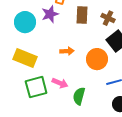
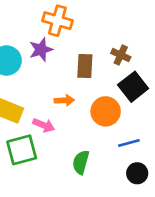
brown rectangle: (82, 15) -> (85, 66), moved
pink arrow: (60, 83) -> (44, 125), moved

